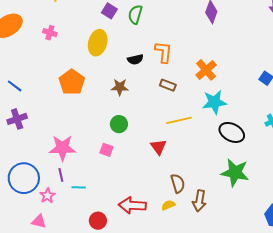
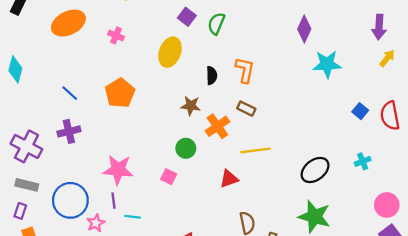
black semicircle: (135, 59) -> (212, 75), turned -84
orange cross: (206, 70) -> (217, 126), moved
orange pentagon: (72, 82) -> (120, 93), moved
cyan star: (214, 102) -> (327, 64), moved
black ellipse: (232, 132) -> (315, 170), turned -70
red triangle: (158, 147) -> (229, 179), turned 42

